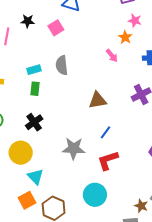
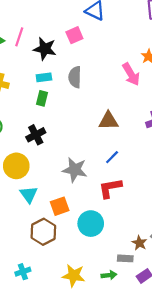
black star: (28, 21) -> (45, 49), moved, size x1.5
pink arrow: (112, 56) -> (131, 74), size x1.5
orange square: (27, 200) -> (60, 206), moved

